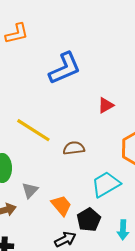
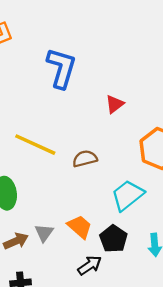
blue L-shape: (65, 68) -> (61, 68), turned -42
gray triangle: (30, 190) -> (44, 233), moved

